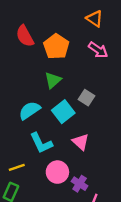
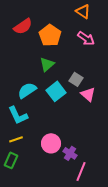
red semicircle: (25, 36) -> (23, 26), turned -96
pink triangle: (81, 142) -> (88, 94), moved
cyan L-shape: (41, 143) -> (18, 115), moved

